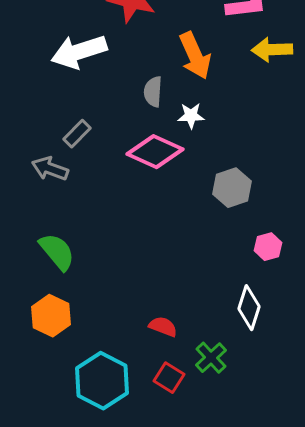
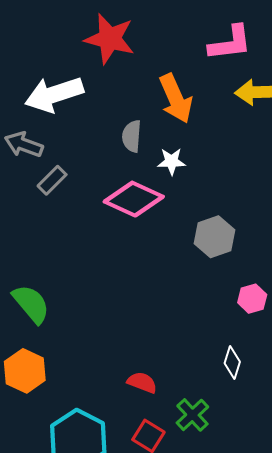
gray arrow: (50, 169) -> (24, 145), moved
white diamond: (249, 308) -> (232, 363), size x0.7

